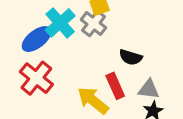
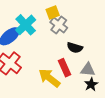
gray cross: (94, 24) -> (59, 25), moved

